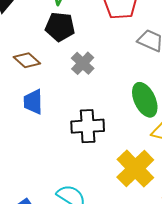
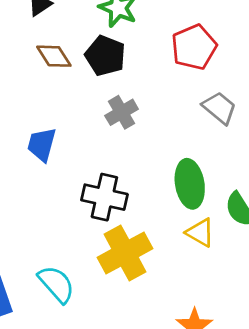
brown diamond: (27, 60) -> (54, 56), moved
yellow cross: (135, 168) -> (125, 253), moved

